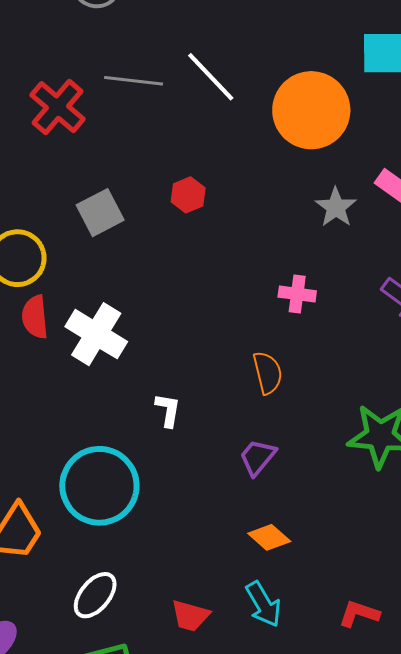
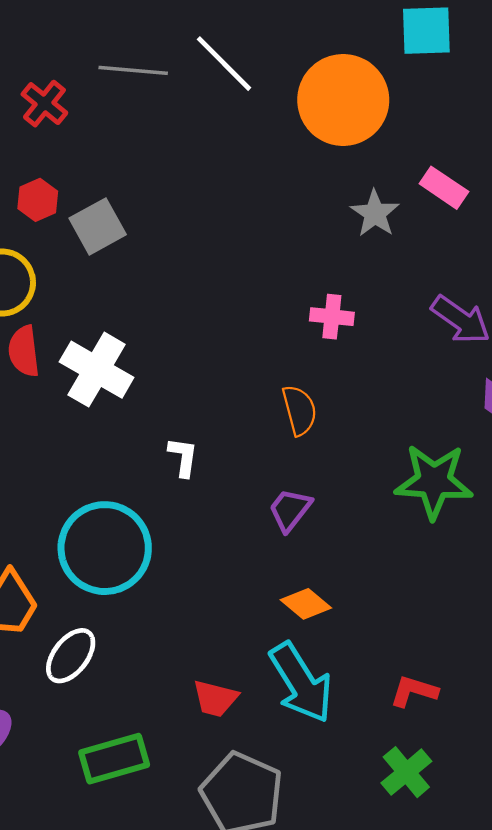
red cross: (58, 107) -> (44, 104), size x0.7
red hexagon: (188, 195) -> (38, 200), moved
white ellipse: (95, 595) -> (71, 656), moved
cyan arrow: (263, 604) -> (301, 683), size x1.5

